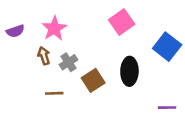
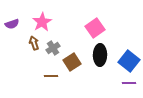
pink square: (122, 22) -> (95, 28), moved
blue square: (167, 47) -> (129, 61), moved
brown line: (54, 93) -> (51, 76), moved

